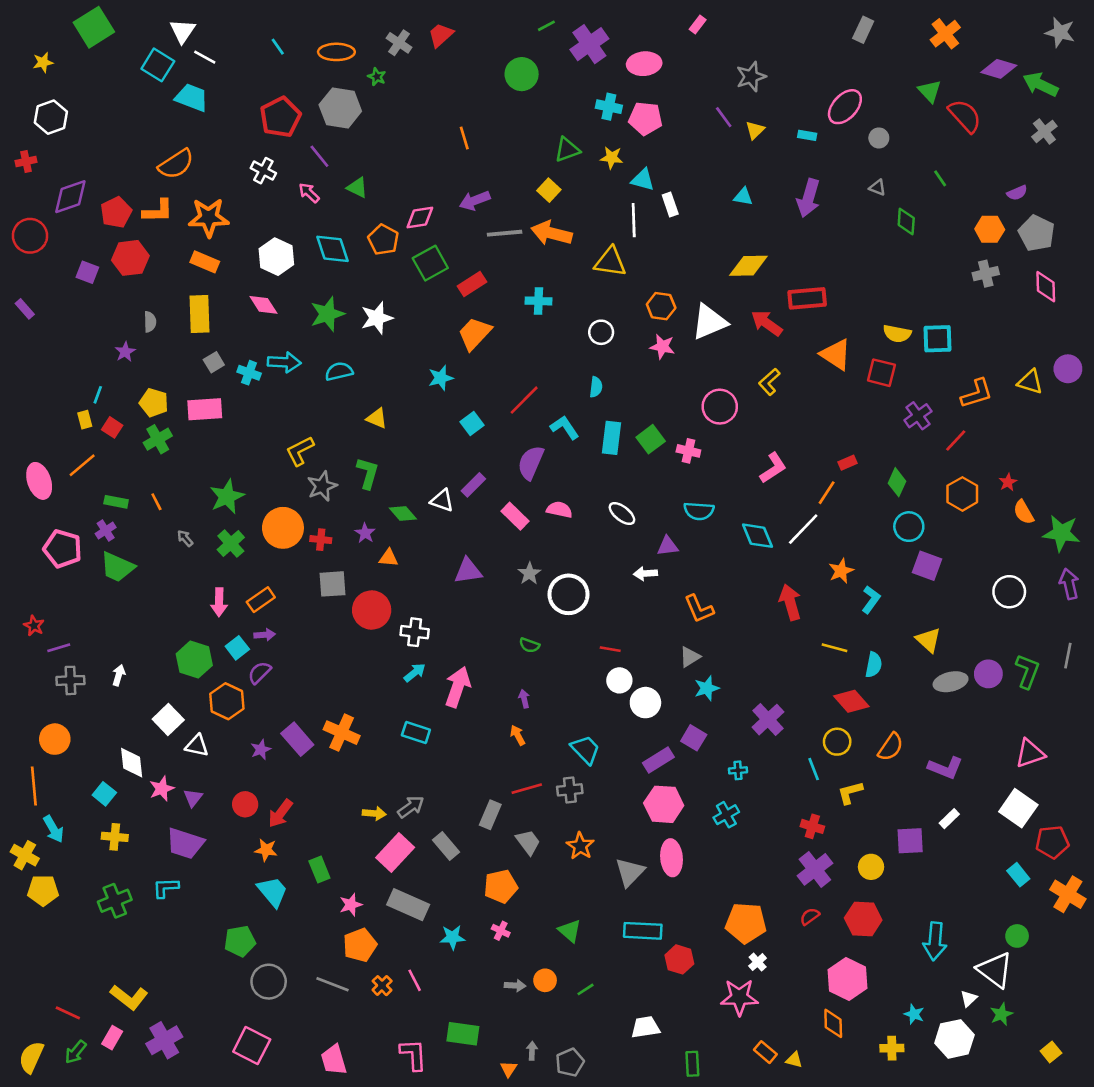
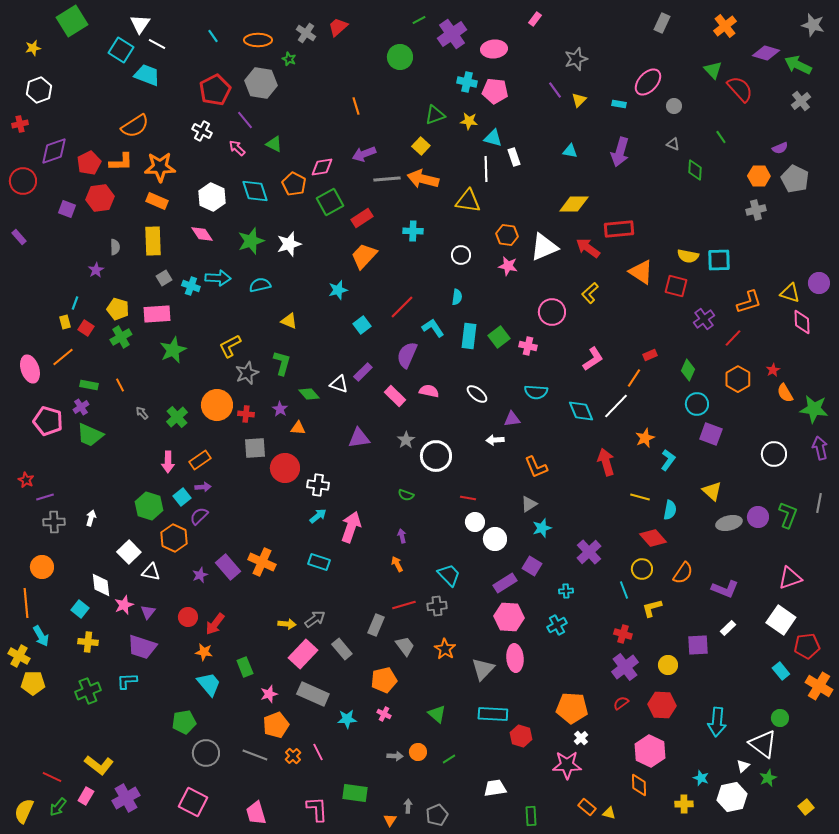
pink diamond: (1046, 287) -> (802, 322), moved
green star: (227, 497) -> (173, 350), moved

